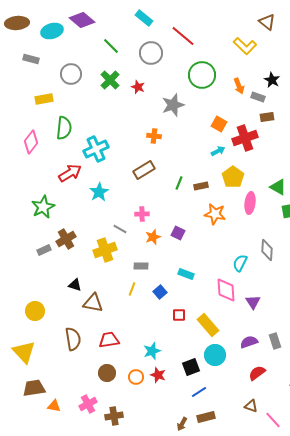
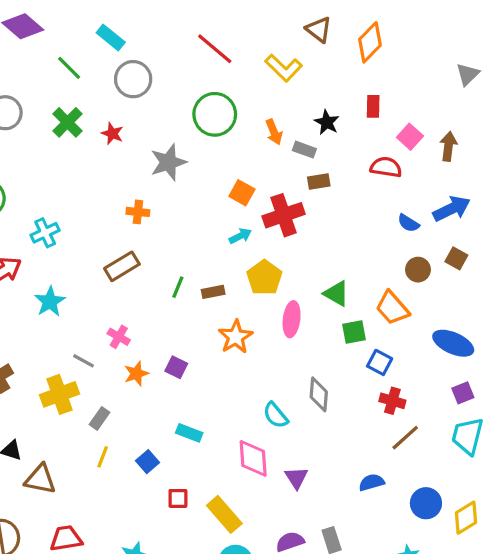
cyan rectangle: (144, 18) -> (111, 38), moved
red line: (183, 36) -> (215, 49), moved
cyan cross: (96, 149) -> (45, 233), size x0.7
pink cross: (142, 214) -> (119, 337), turned 32
orange star: (215, 214) -> (236, 337), turned 30
cyan semicircle: (240, 263) -> (276, 415), turned -66
gray rectangle: (141, 266) -> (100, 418), moved, turned -56

